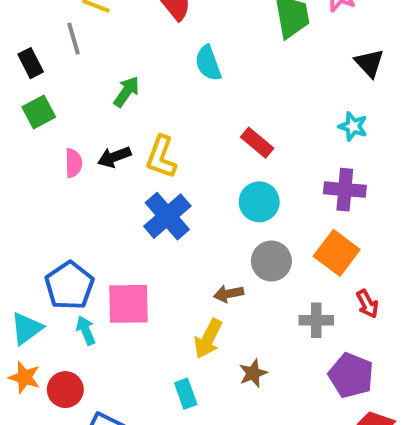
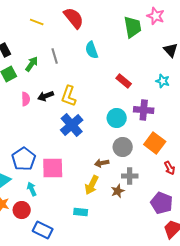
gray line: (73, 39) -> (55, 56), moved
green arrow: (127, 92) -> (32, 64), moved
red rectangle: (257, 143) -> (124, 81), moved
purple cross: (345, 190) -> (144, 110), moved
gray cross: (316, 320) -> (130, 176), moved
cyan arrow: (86, 330) -> (32, 189), moved
brown star: (253, 373) -> (118, 191), moved
cyan rectangle: (186, 394) -> (81, 212), turned -64

